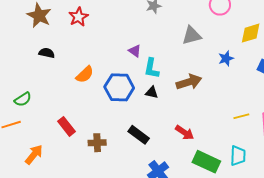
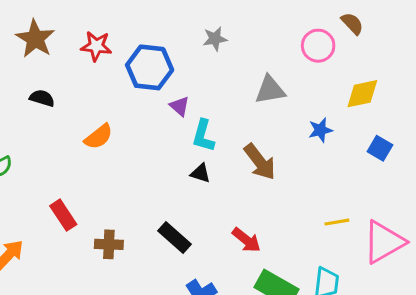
red star: (78, 17) -> (96, 46), turned 30
brown arrow: (189, 82) -> (260, 162), turned 65
blue hexagon: (119, 87) -> (150, 67), moved

